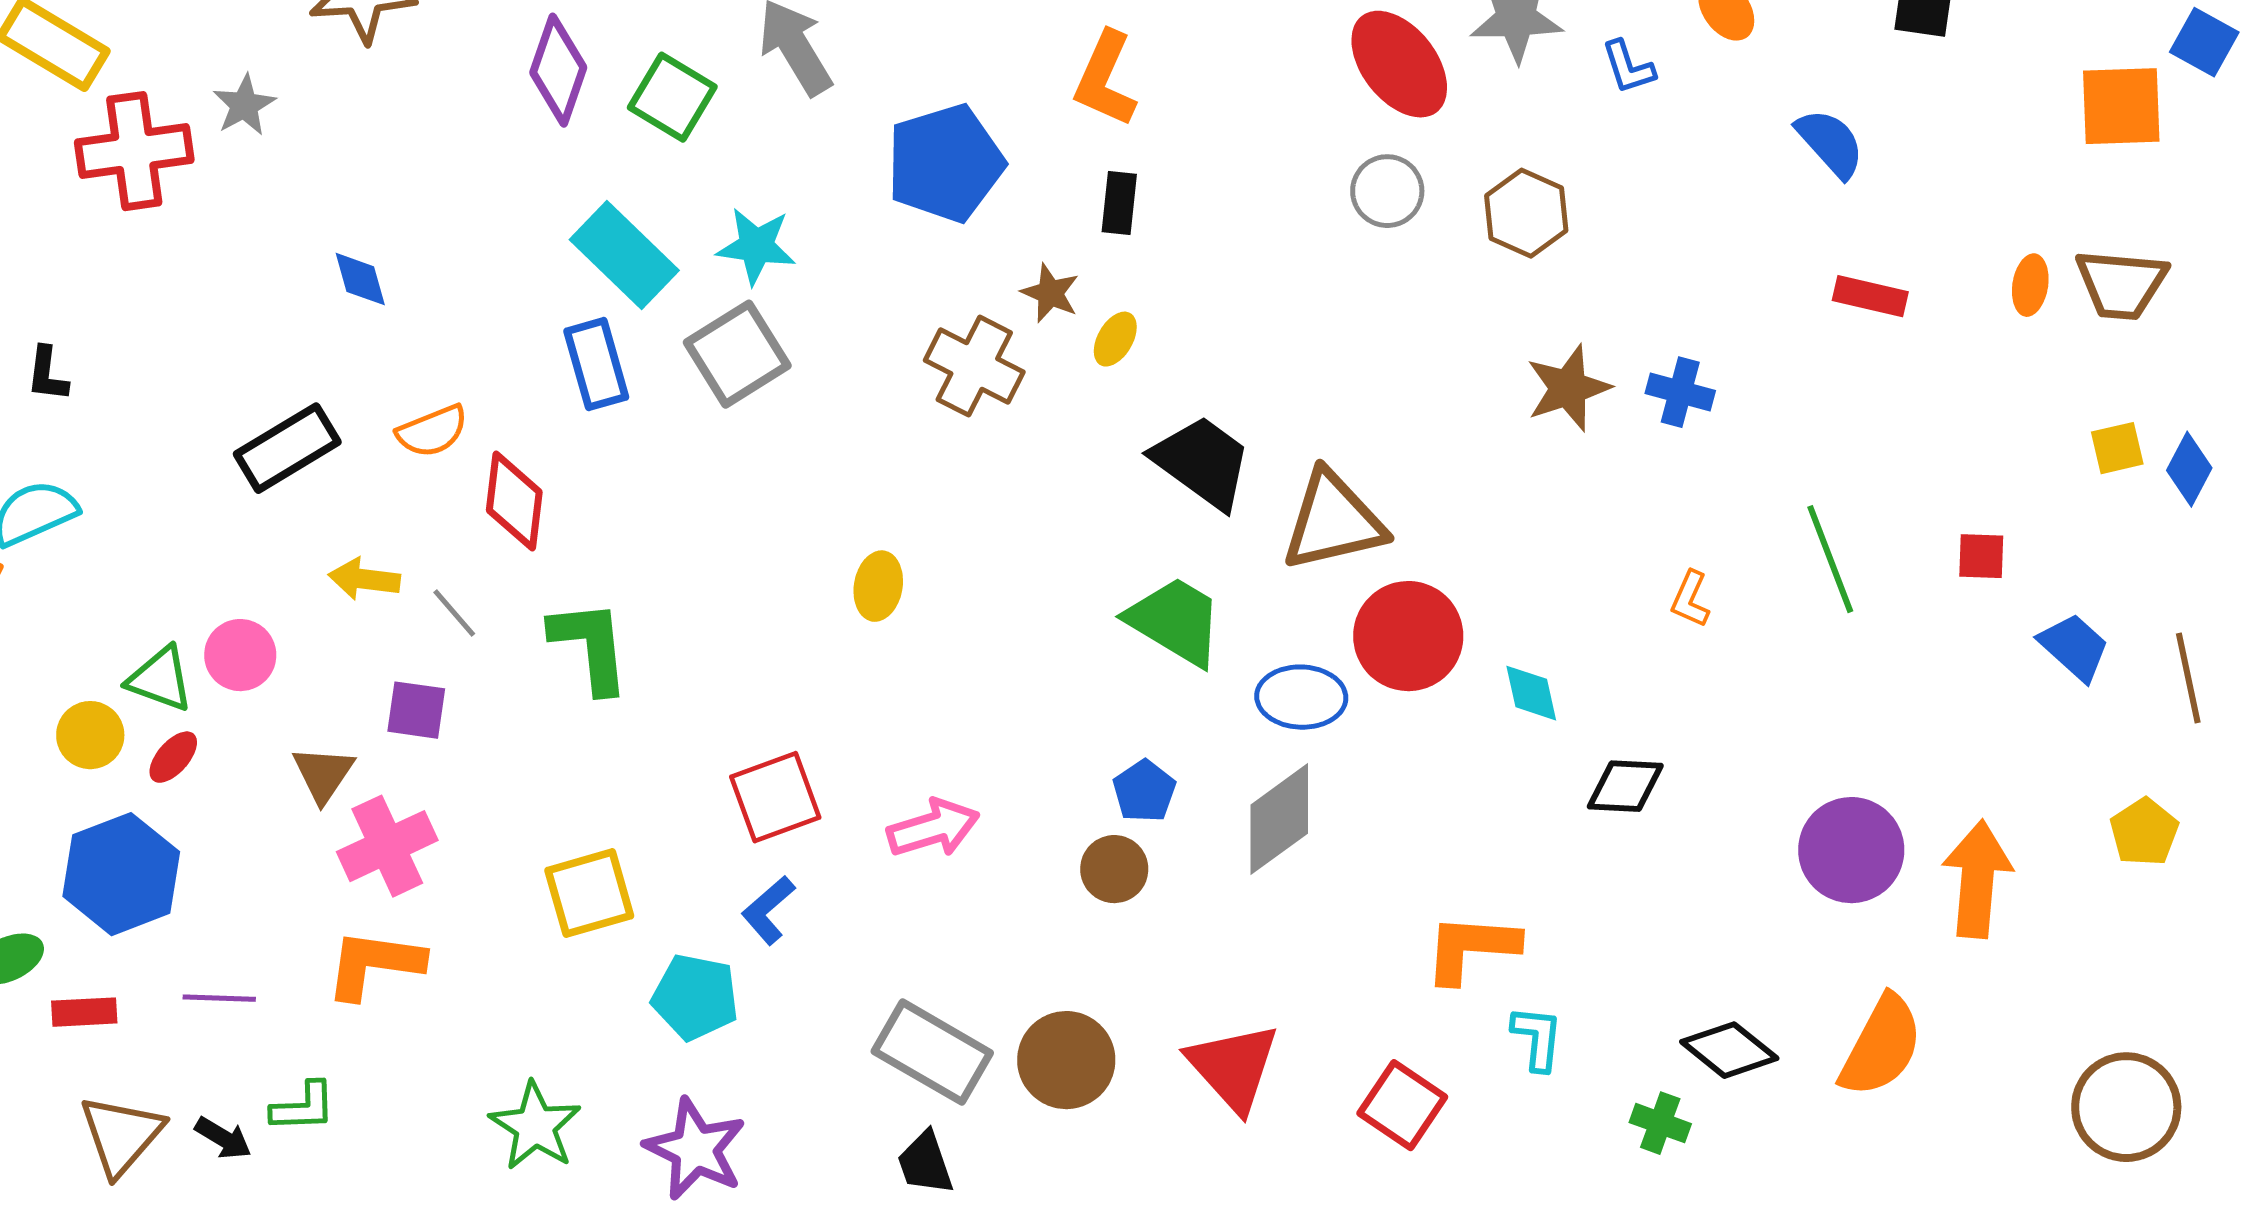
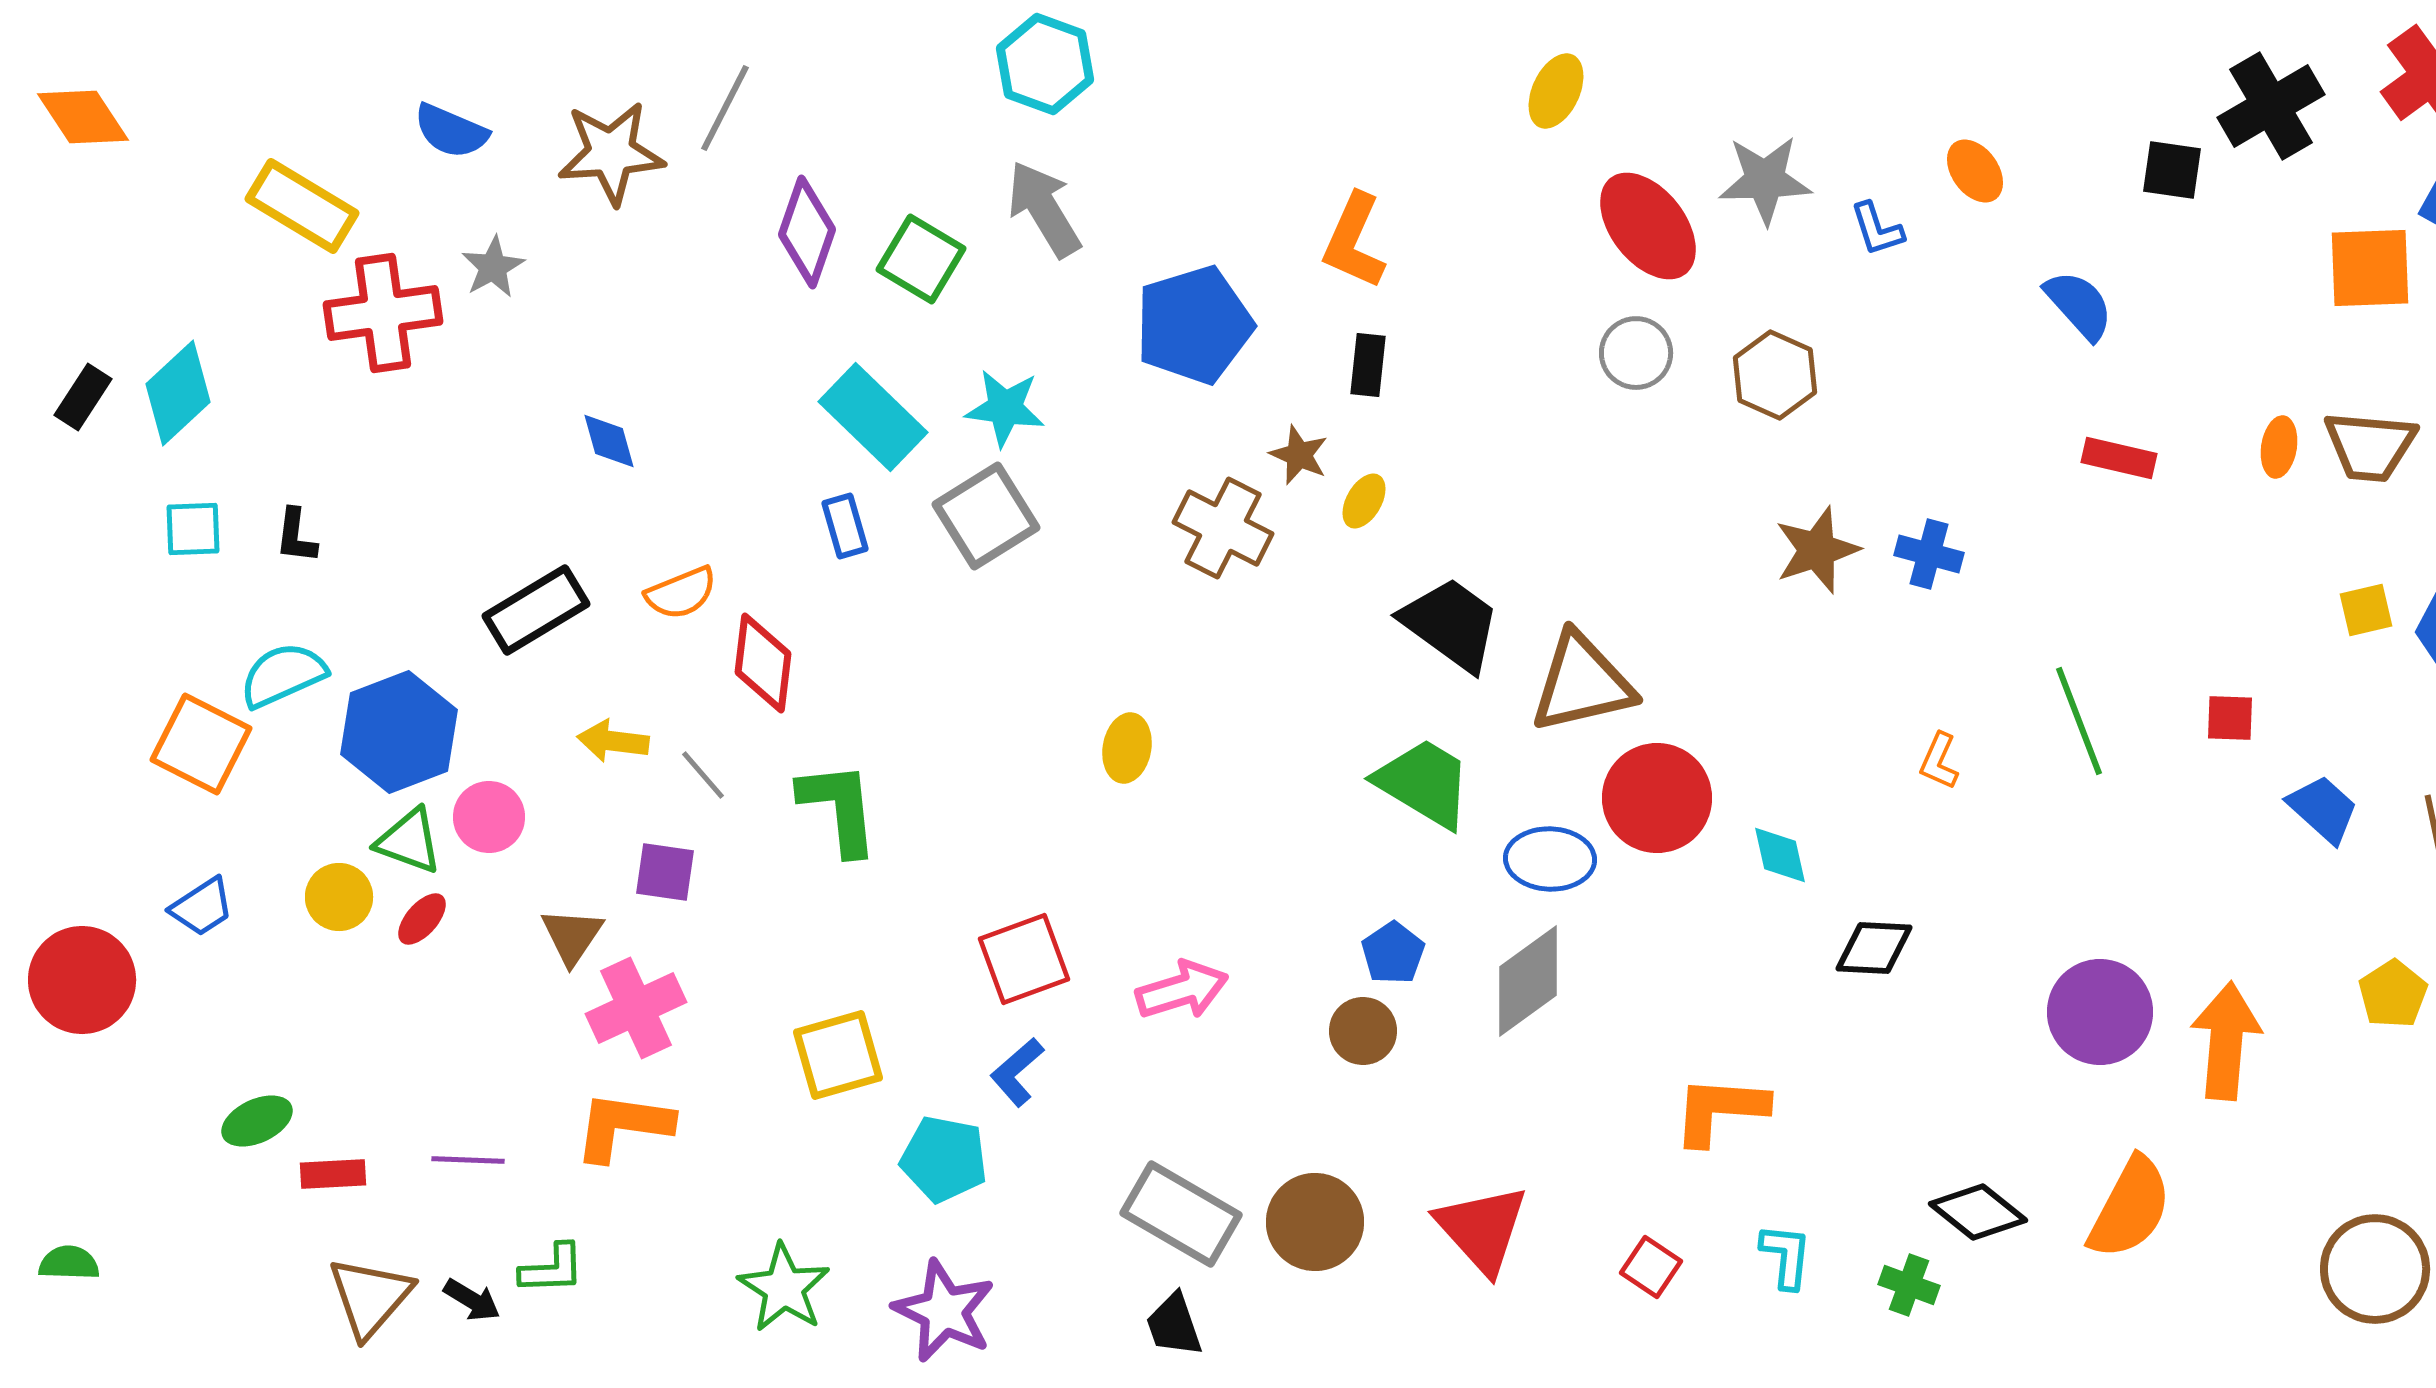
blue rectangle: (596, 364) -> (845, 526), size x0.7
blue hexagon: (121, 874) -> (399, 732), moved
cyan L-shape: (1537, 1038) -> (1786, 1256), moved
red square: (1402, 1105) -> (1651, 1267), size x0.7

